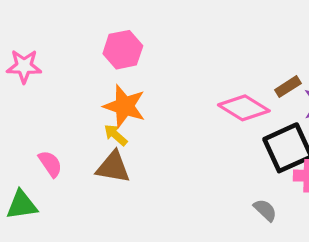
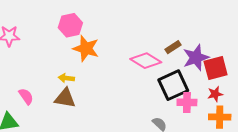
orange star: (124, 106) -> (86, 49), moved
yellow arrow: (116, 135) -> (66, 78), turned -35

